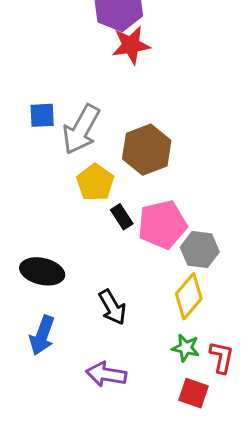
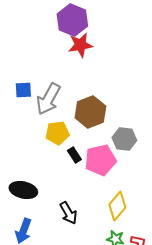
yellow pentagon: (95, 182) -> (57, 133), turned 30
gray hexagon: (200, 250) -> (124, 139), moved

